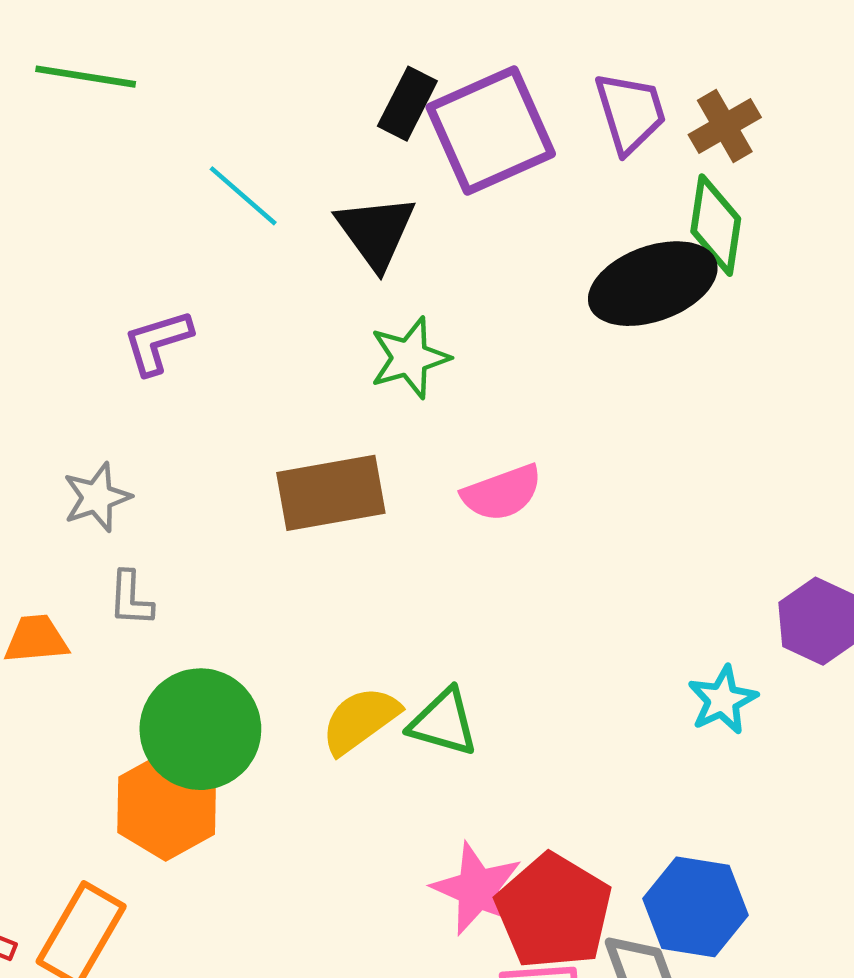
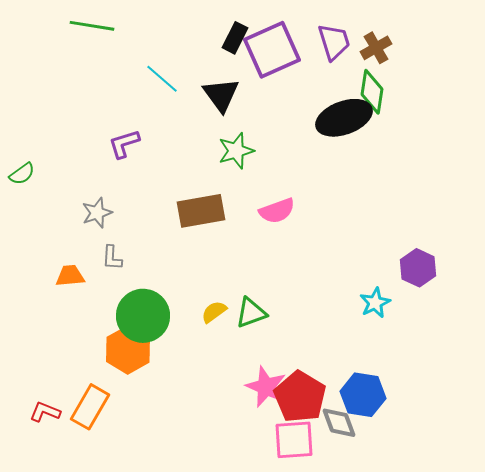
yellow semicircle: (360, 720) -> (214, 312), size x0.7
green triangle: (443, 722) -> (251, 313), turned -36

